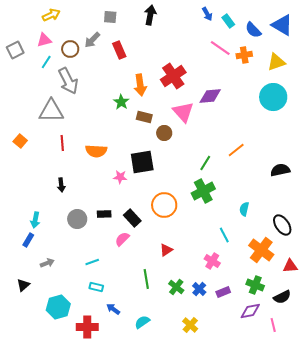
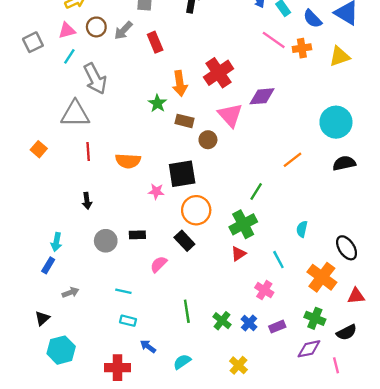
brown circle: (70, 49) -> (96, 27), moved
cyan circle: (273, 97) -> (336, 122), moved
green line: (205, 163) -> (256, 191), moved
black semicircle: (280, 170) -> (344, 163), moved
green cross: (203, 191) -> (243, 224), moved
orange circle: (164, 205) -> (196, 210), moved
black rectangle: (132, 218) -> (184, 241), moved
red triangle: (166, 250) -> (238, 254), moved
cyan line: (92, 262) -> (123, 291), turned 32
cyan hexagon: (58, 307) -> (61, 350), moved

